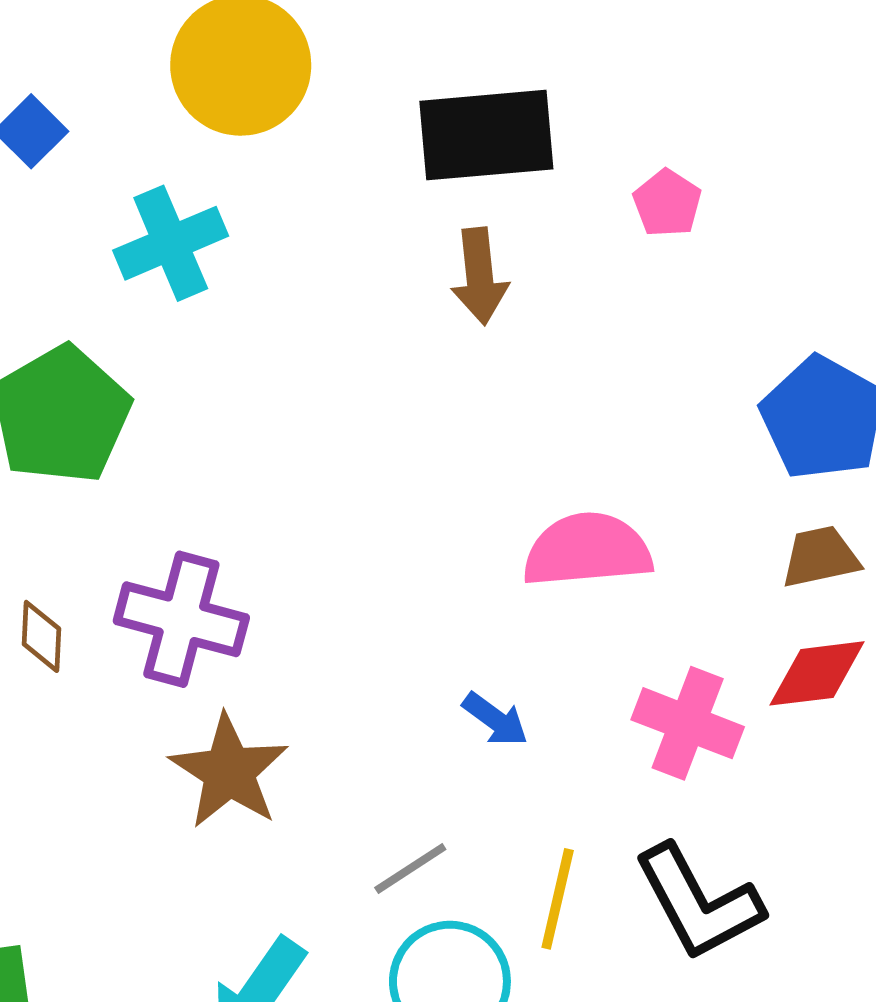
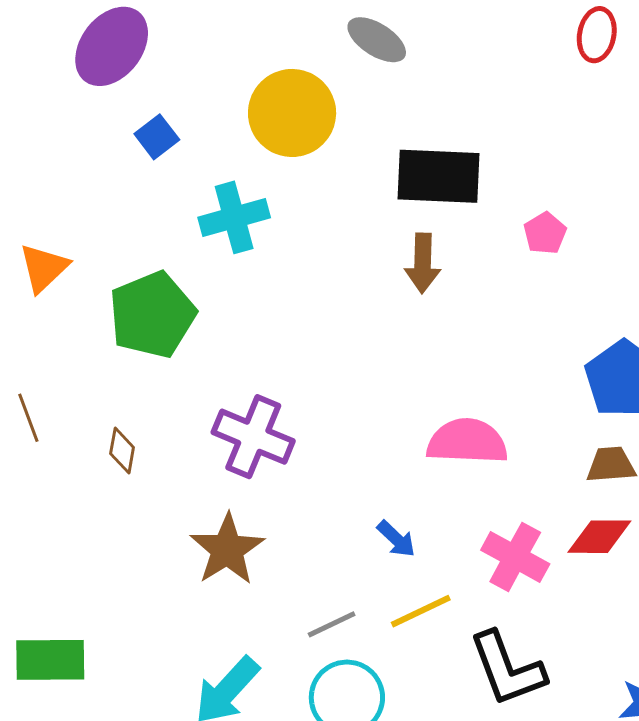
purple cross: (181, 619) -> (253, 437), moved
yellow line: (558, 899) -> (421, 611), moved, turned 44

